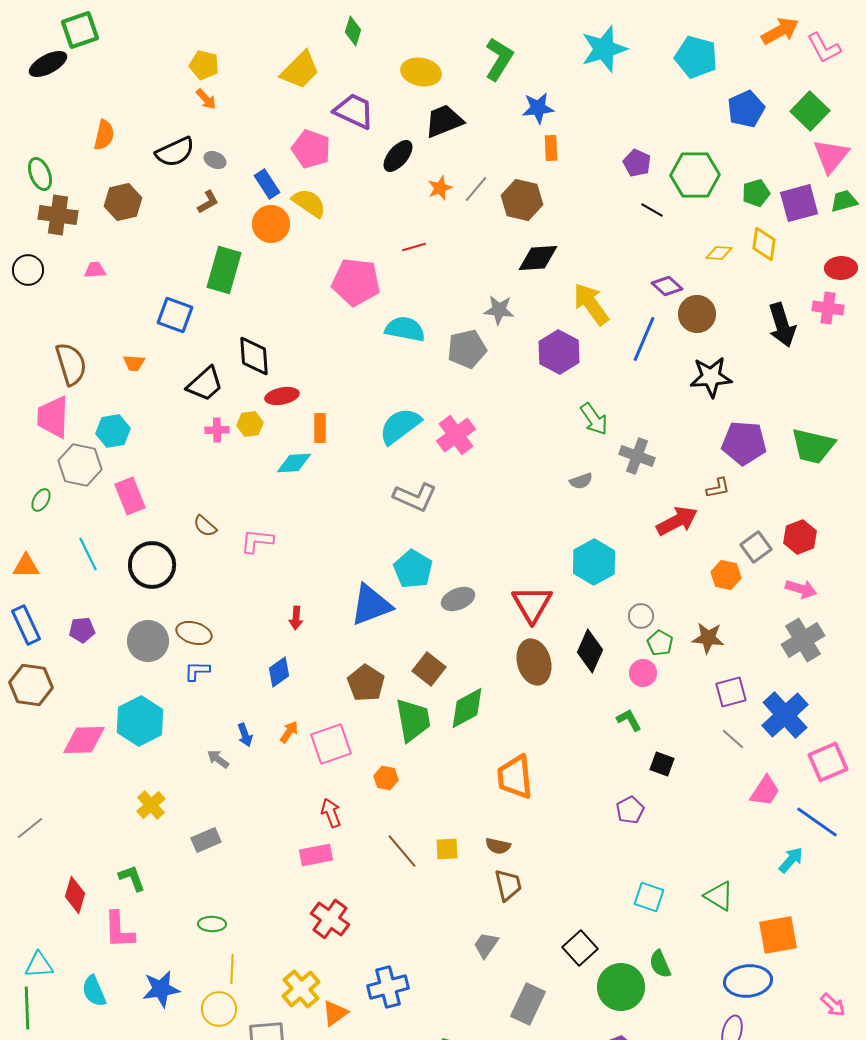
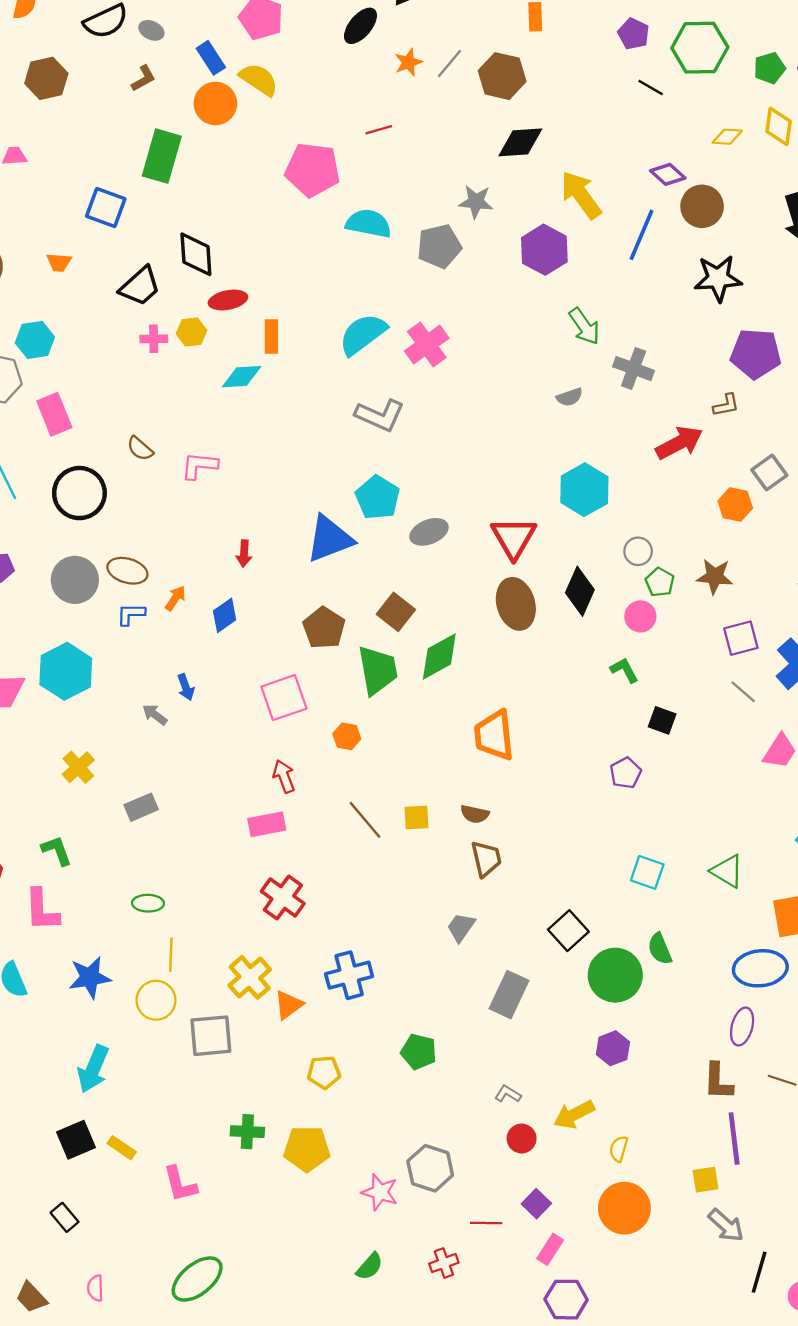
orange arrow: (289, 732) -> (175, 598), moved

